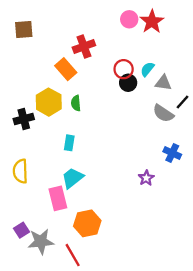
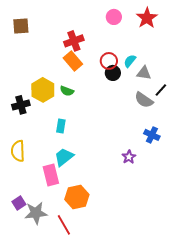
red star: (152, 22) -> (147, 18), moved
orange rectangle: (66, 69) -> (73, 61), moved
green semicircle: (76, 103) -> (67, 91), turned -64

